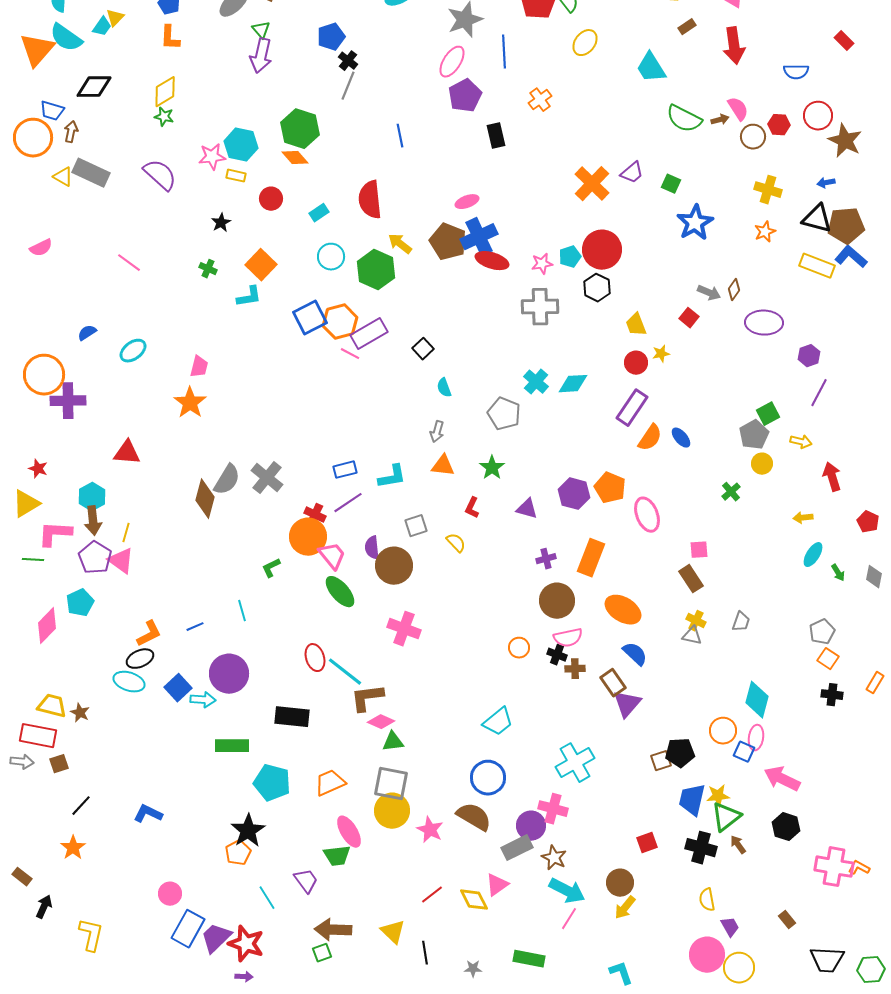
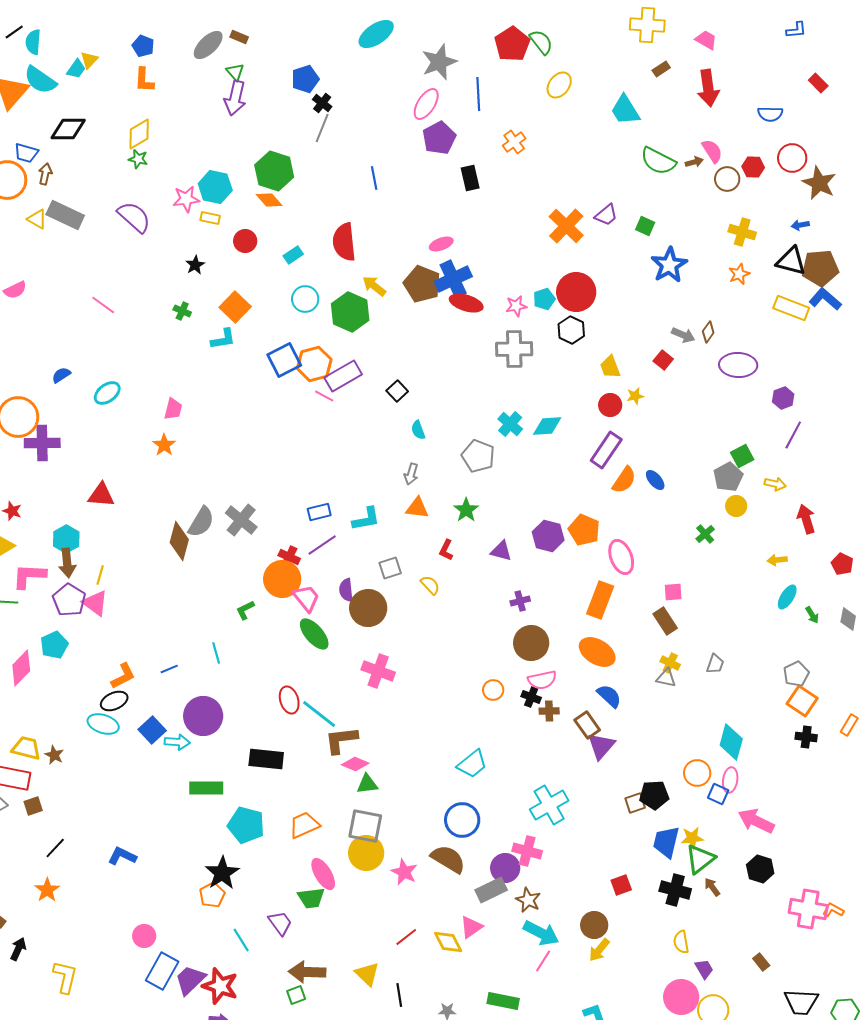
orange star: (190, 403) -> (164, 445), size x0.7
orange rectangle: (591, 558) -> (600, 600), moved
orange square: (828, 659) -> (802, 701), size x1.4

